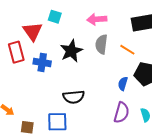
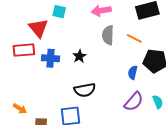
black star: (71, 51) -> (79, 56), moved, size x0.6
red rectangle: (16, 52) -> (24, 50), turned -75
purple semicircle: (121, 113) -> (134, 102), turned 30

